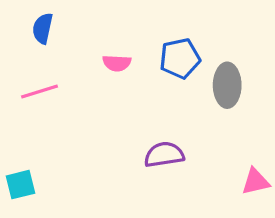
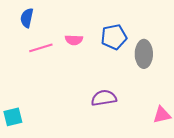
pink line: (39, 92) -> (41, 48), moved

